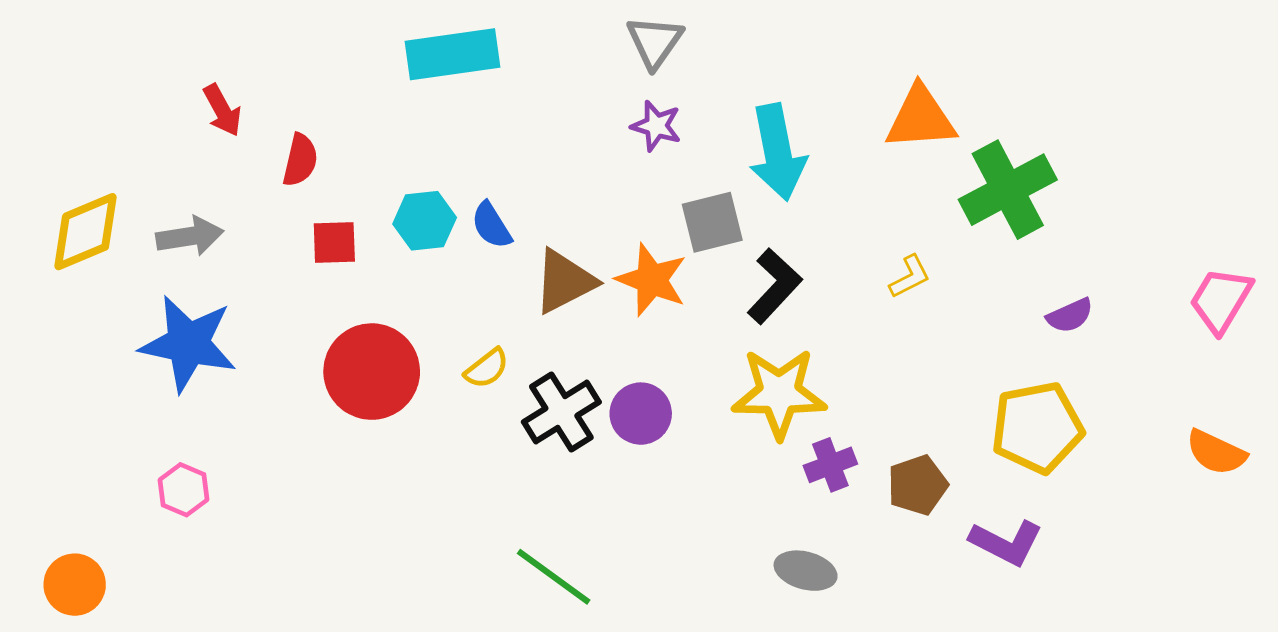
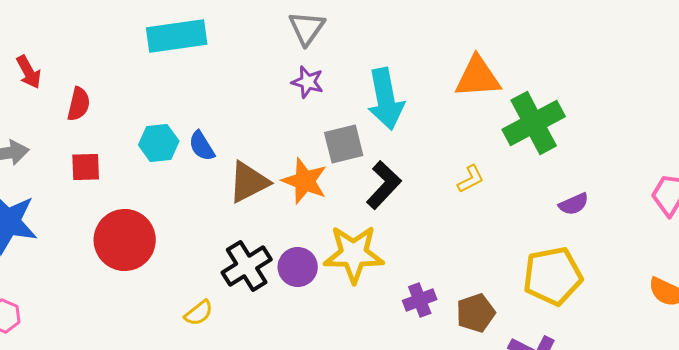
red square: (334, 242) -> (86, 167), moved
yellow semicircle: (487, 368) -> (199, 313), moved
yellow star: (779, 393) -> (354, 254), moved

